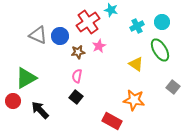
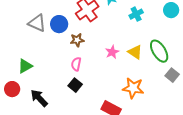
cyan circle: (162, 22) -> (171, 10), moved
pink star: (99, 46) -> (112, 52), moved
green ellipse: (160, 50) -> (159, 51), moved
green triangle: (26, 78) -> (25, 66), size x0.7

